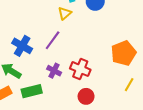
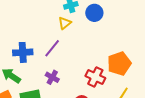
blue cross: (22, 46) -> (23, 52), turned -36
red cross: (80, 69) -> (95, 77), moved

